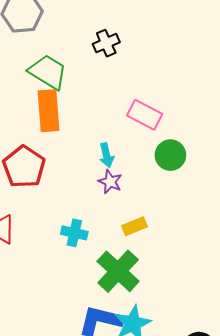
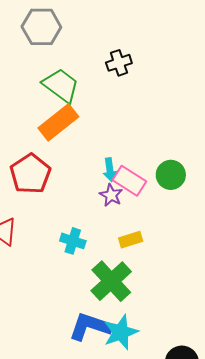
orange rectangle: (48, 111) -> (58, 122), turned 51
pink rectangle: (145, 115) -> (129, 181), moved

